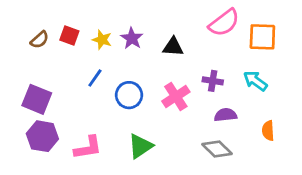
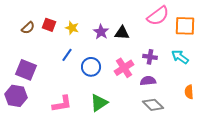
purple star: (132, 38) -> (101, 32), moved
purple semicircle: (226, 115) -> (148, 81), moved
purple hexagon: (42, 136) -> (16, 96), moved

